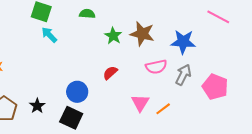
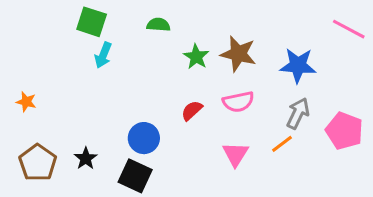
cyan arrow: (49, 35) -> (103, 55), turned -114
pink semicircle: (156, 67) -> (238, 102), moved
orange line: (163, 109) -> (282, 144), moved

